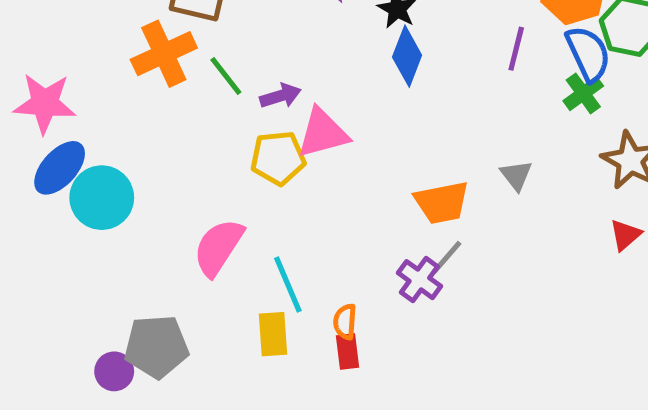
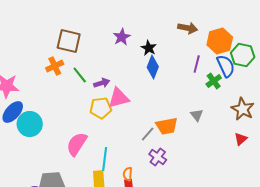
orange cross: (164, 54) -> (55, 66), size x0.7
green cross: (583, 93) -> (214, 81), moved
gray line: (447, 257) -> (148, 134), moved
cyan line: (288, 284) -> (105, 159), turned 30

